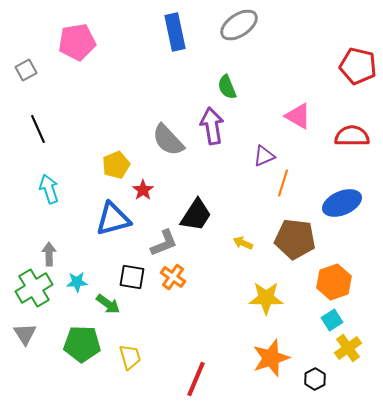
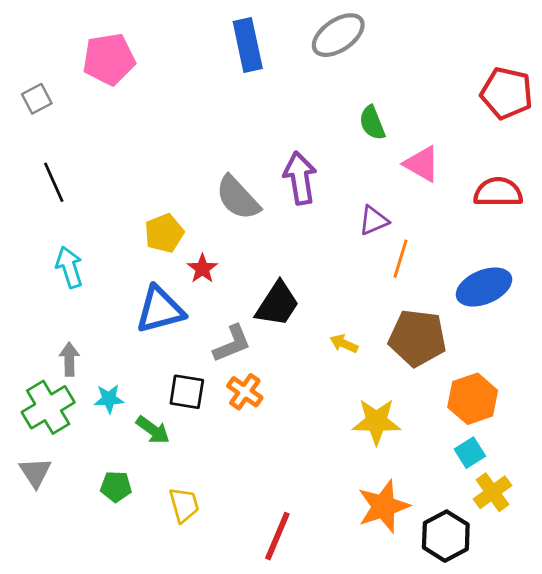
green semicircle: (227, 87) -> (372, 123), moved
green pentagon: (82, 344) -> (116, 487), size x0.6
black hexagon: (315, 379) -> (446, 536), size x1.6

